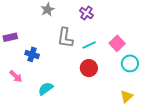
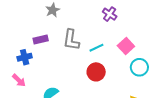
purple cross: (86, 13) -> (110, 14), moved
purple rectangle: (10, 37) -> (41, 40), moved
blue cross: (32, 54) -> (25, 57), moved, turned -32

